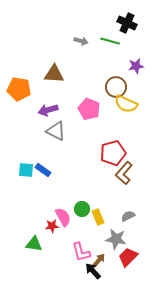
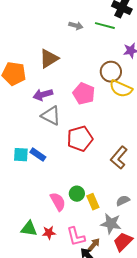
brown triangle: (54, 74) -> (49, 59), turned -35
red pentagon: (113, 153) -> (80, 139), moved
red star: (52, 226) -> (49, 233), moved

